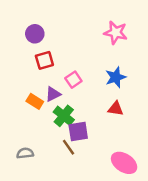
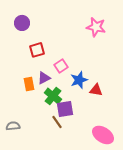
purple circle: (35, 34) -> (22, 23), moved
blue star: (116, 77) -> (79, 80), moved
orange rectangle: (35, 101) -> (29, 84), turned 48
gray semicircle: (25, 153) -> (13, 126), moved

